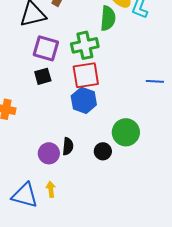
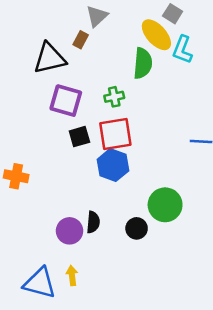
green cross: (85, 45) -> (114, 97), size x0.6
black square: (43, 76) -> (79, 137), moved

